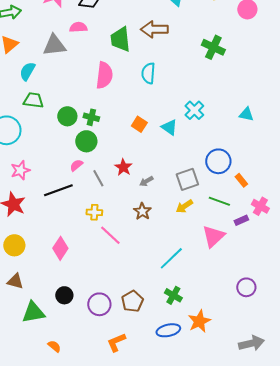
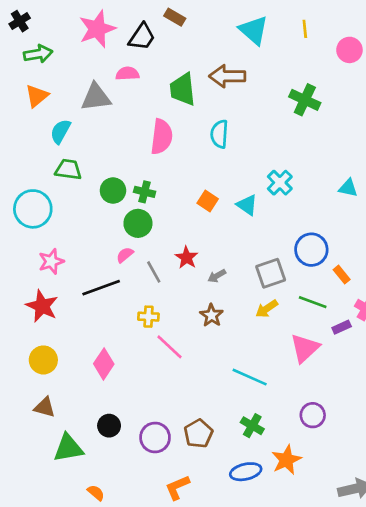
cyan line: (171, 258) -> (250, 377), turned 68
purple circle: (246, 287) -> (313, 415), moved

